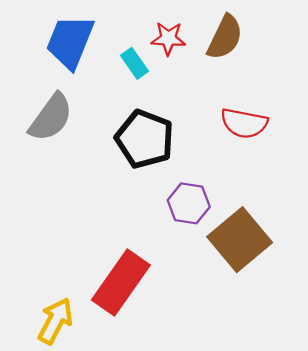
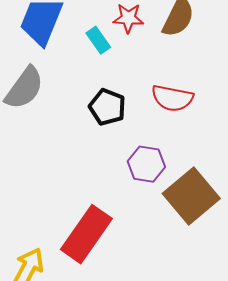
red semicircle: (244, 123) -> (172, 98), moved
black pentagon: (145, 139) -> (107, 107), size x0.7

